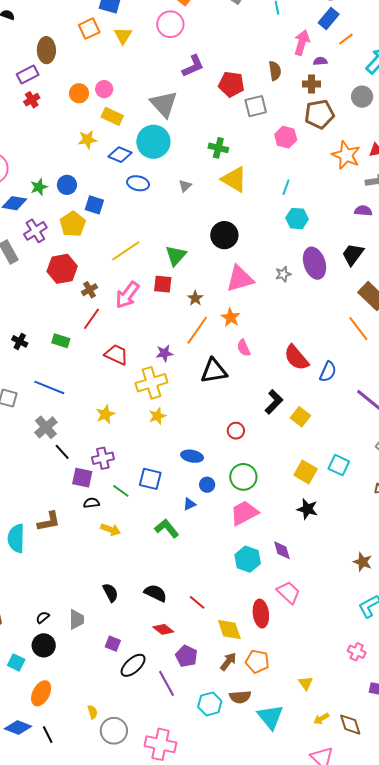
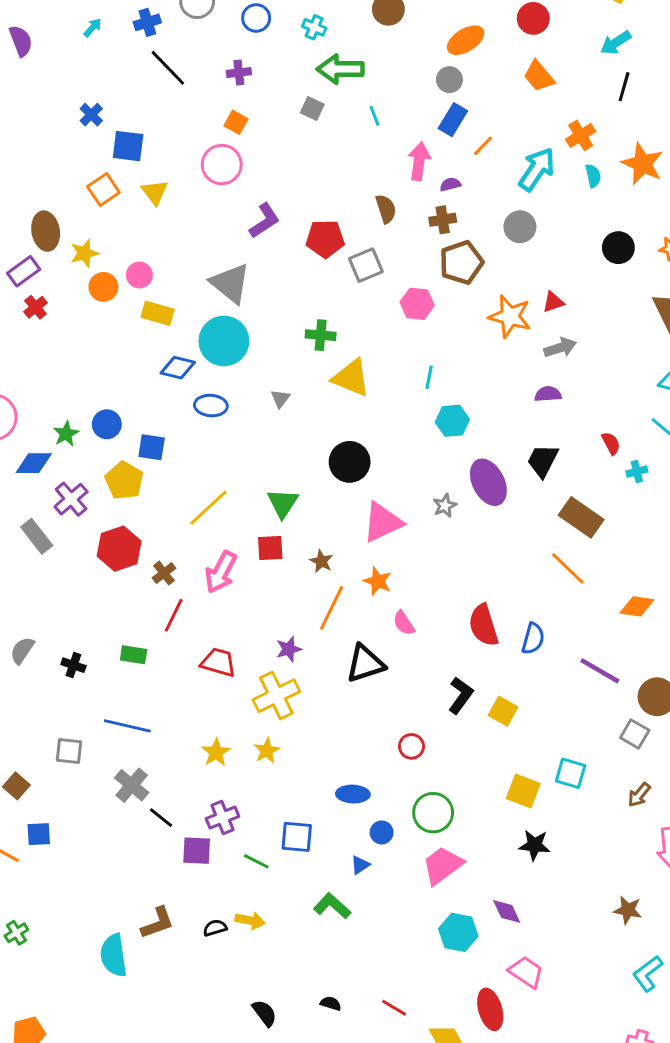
yellow star: (87, 140) -> (84, 253), moved
red semicircle: (296, 358) -> (483, 625), turned 32
yellow star: (157, 416) -> (267, 751), moved
black semicircle: (91, 503) -> (215, 928), moved
black semicircle: (155, 593) -> (331, 1003), size x0.6

